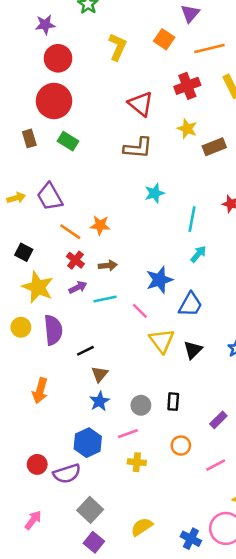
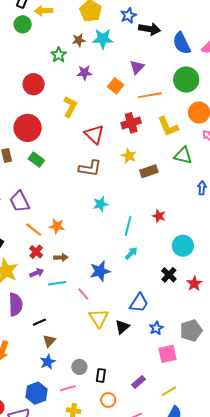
purple star: (45, 25) -> (84, 73), moved
yellow L-shape: (118, 47) -> (70, 107), moved
red circle: (58, 58) -> (34, 84), moved
blue trapezoid: (190, 305) -> (139, 303), moved
black rectangle: (173, 402) -> (101, 375), moved

